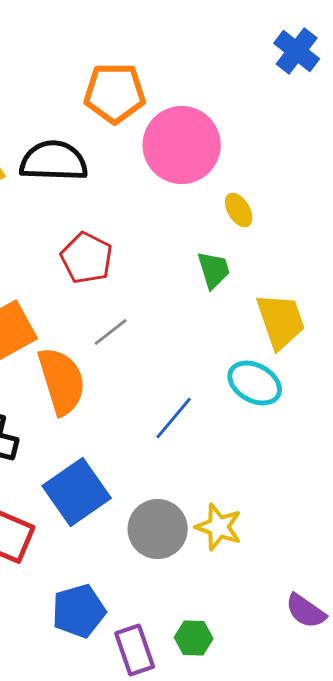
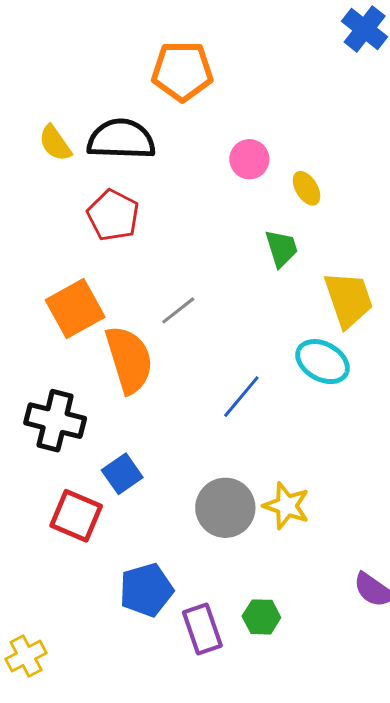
pink circle: (182, 145) -> (249, 159), moved, size x0.5
red pentagon: (87, 258) -> (113, 215), moved
blue square: (77, 492) -> (122, 474), moved, size x0.6

